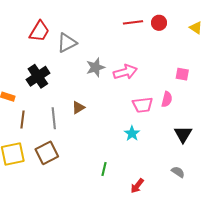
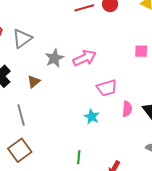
pink semicircle: (167, 99) -> (127, 109), moved
brown triangle: (78, 108) -> (34, 82), moved
cyan star: (132, 133) -> (92, 117), moved

